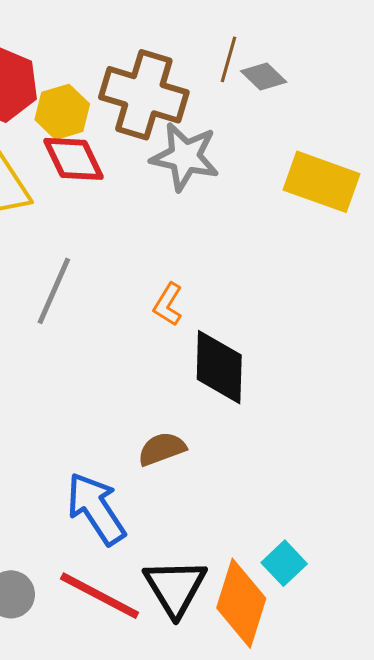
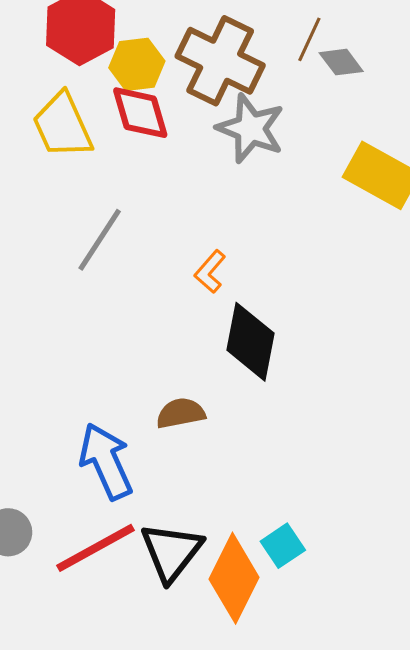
red line: (100, 596) -> (95, 548), turned -66

